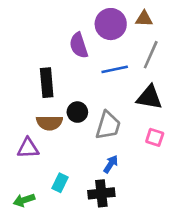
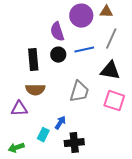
black circle: (77, 112) -> (58, 55), moved
pink square: (155, 137) -> (114, 101), size x1.5
blue arrow: (111, 164) -> (60, 123), moved

